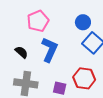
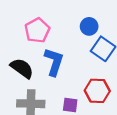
black semicircle: (21, 52) -> (22, 68), size x1.5

